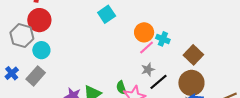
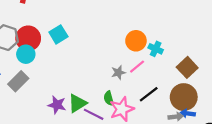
cyan square: (107, 14) -> (58, 34), moved
red circle: (39, 20) -> (28, 38), moved
pink line: (147, 47) -> (137, 67), moved
gray star: (148, 70) -> (118, 72), moved

